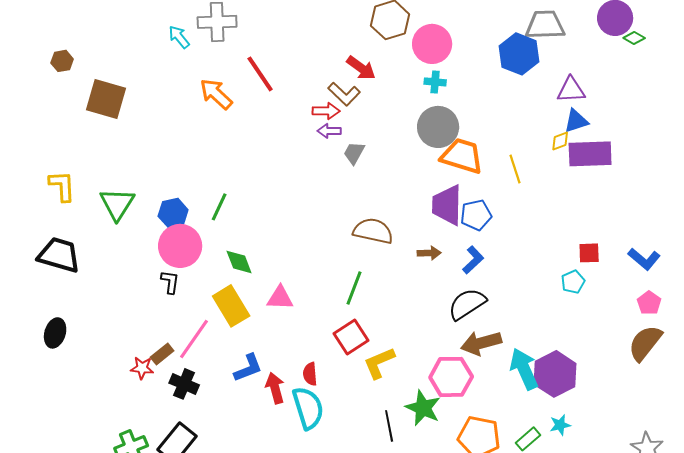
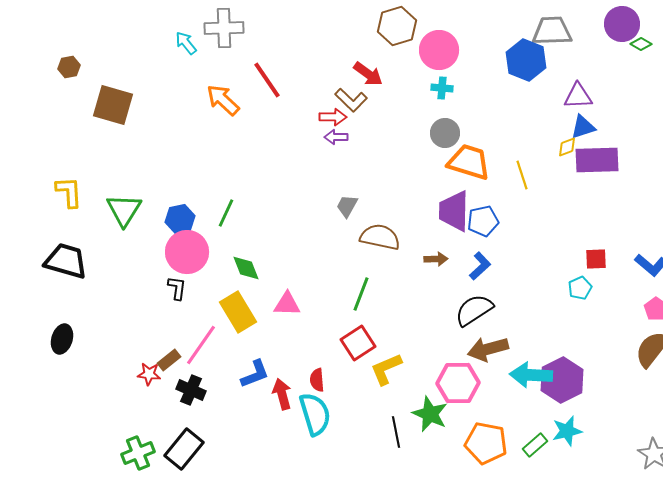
gray circle: (438, 127) -> (445, 133), size x0.7
gray trapezoid: (354, 153) -> (347, 206), moved
cyan arrow: (524, 369) -> (531, 375), turned -63
cyan star: (560, 425) -> (567, 431), size x1.4

